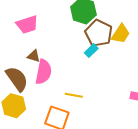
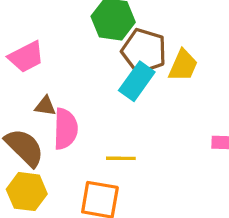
yellow trapezoid: (121, 34) -> (183, 66), moved
cyan rectangle: (91, 51) -> (137, 81), size x1.6

